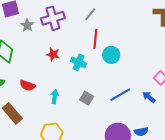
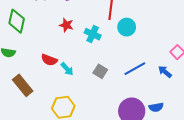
red semicircle: (28, 85) -> (49, 60), moved
cyan arrow: (55, 97) -> (67, 69), turned 128

